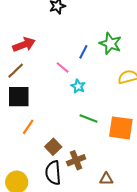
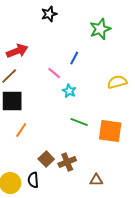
green star: (110, 44) -> (100, 29), moved, turned 30
brown square: (53, 147) -> (46, 159), moved
black semicircle: (53, 173) -> (33, 180), moved, size x0.7

